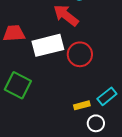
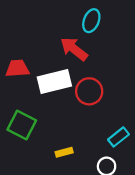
yellow rectangle: (82, 105) -> (64, 152), moved

